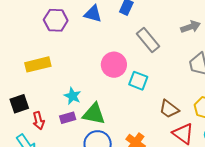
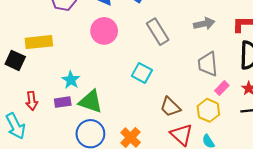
pink circle: (114, 65) -> (104, 31), moved
black square: (19, 104) -> (15, 60), moved, turned 36

